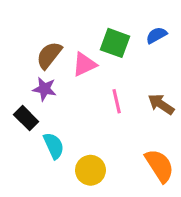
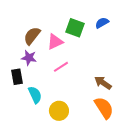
pink line: (117, 101) -> (61, 67), moved, turned 70
brown arrow: (161, 104) -> (103, 83), moved
black rectangle: (26, 118) -> (17, 77), turned 35

